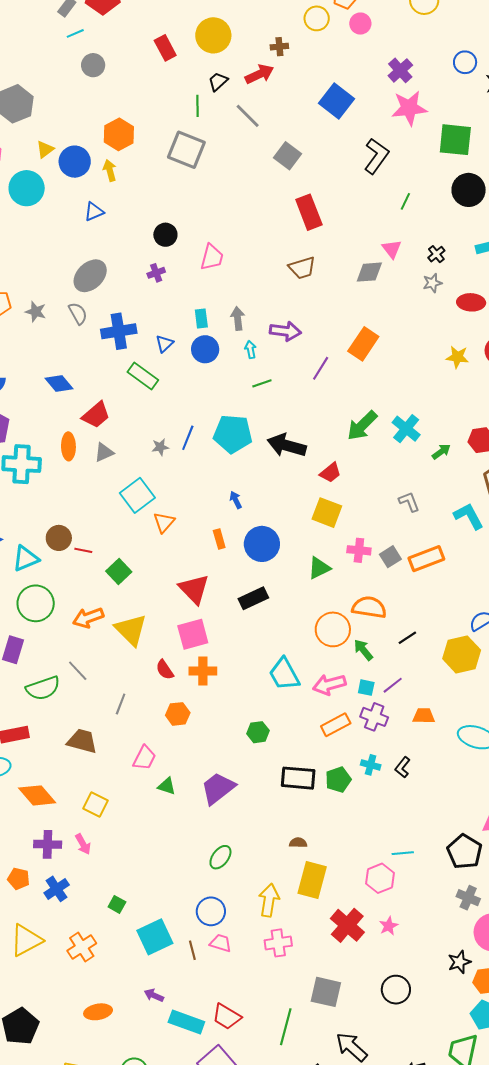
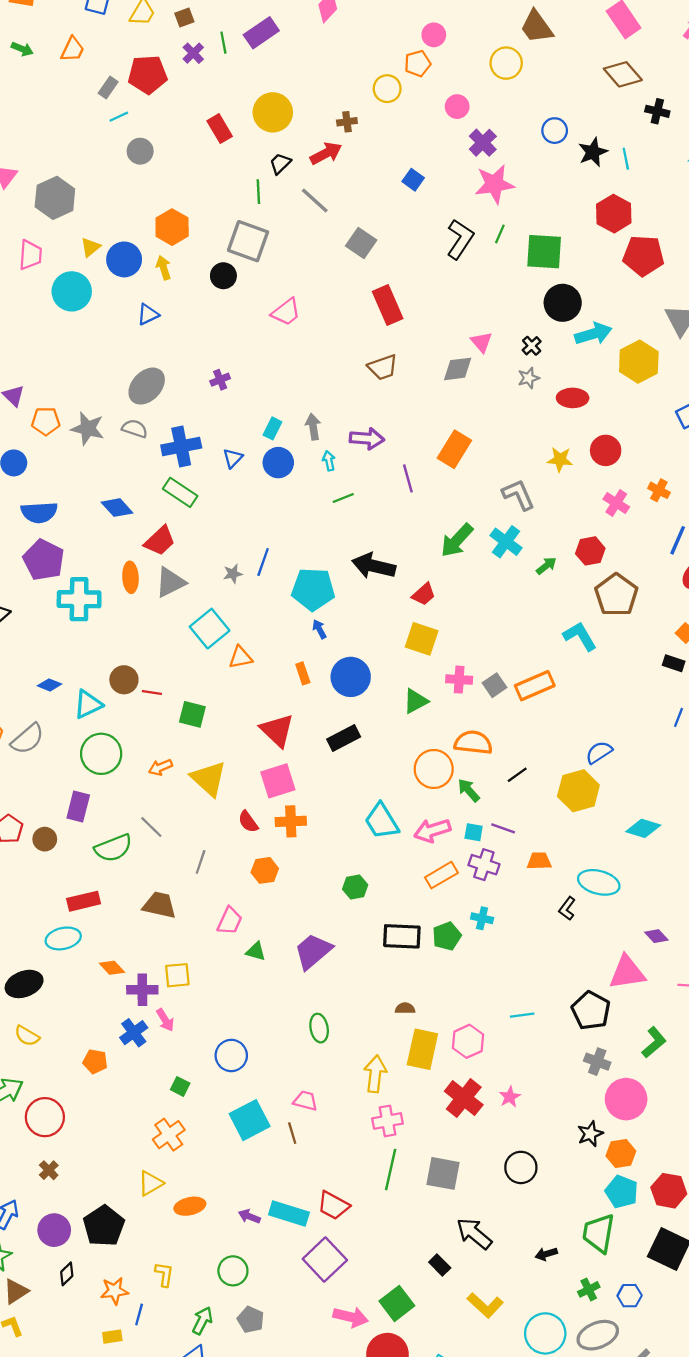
pink circle: (360, 24) -> (457, 107), moved
blue square: (336, 101) -> (413, 180), size x0.6
green square: (455, 140) -> (544, 252), moved
black circle: (469, 190) -> (563, 303), moved
green line: (405, 201) -> (500, 234), moved
black circle: (165, 235) -> (223, 276), moved
pink trapezoid: (212, 257) -> (286, 312), moved, turned 40
gray star: (36, 312) -> (88, 429), size x1.4
gray semicircle: (78, 313) -> (135, 429), turned -40
cyan rectangle: (201, 318) -> (273, 428), turned 36
purple line: (321, 368) -> (408, 478), turned -45
green rectangle: (143, 376) -> (180, 492), moved
cyan pentagon: (233, 434) -> (313, 589), moved
gray triangle: (104, 452) -> (170, 582), size x1.4
gray L-shape: (409, 502) -> (518, 495), moved, size x1.4
orange triangle: (164, 522) -> (240, 657), turned 40
green square: (119, 571) -> (192, 714), turned -30
orange arrow: (88, 618) -> (160, 767), size x0.7
purple line: (393, 685) -> (503, 828), turned 60
black L-shape: (403, 767) -> (567, 908), moved
orange diamond: (37, 795) -> (112, 968), size x0.6
yellow square: (95, 805) -> (177, 975), turned -30
purple cross: (48, 844) -> (142, 990), moved
green ellipse: (220, 857) -> (319, 1028), turned -45
pink hexagon: (380, 878) -> (468, 1041), moved
blue cross: (57, 889) -> (134, 1033), moved
green square: (117, 904) -> (180, 1086), moved
blue circle: (211, 911) -> (231, 1055), moved
yellow triangle: (26, 940) -> (151, 1183), moved, size x0.7
pink trapezoid: (221, 943) -> (305, 1101), moved
purple arrow: (154, 995) -> (249, 1216), moved
green line: (286, 1027) -> (391, 1169), moved

